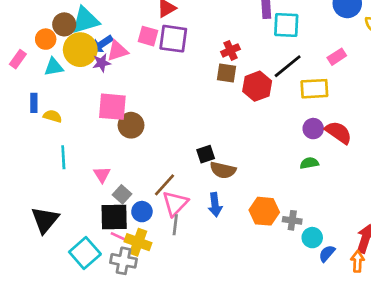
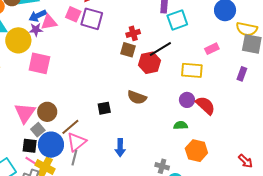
cyan square: (286, 25) -> (177, 20), turned -30
yellow circle: (80, 50) -> (18, 40), moved
black line: (288, 66) -> (160, 49), moved
brown circle: (131, 125) -> (47, 112), moved
brown semicircle: (223, 170) -> (137, 97), moved
pink triangle: (102, 174) -> (25, 113), size x1.6
blue arrow: (215, 205) -> (120, 148), moved
orange hexagon: (264, 211) -> (196, 151), moved
blue circle: (142, 212) -> (51, 145), size x1.6
black square: (114, 217) -> (30, 146), size x0.7

